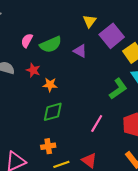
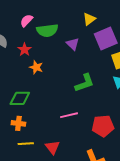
green L-shape: (118, 89) -> (85, 83), moved
green diamond: (53, 112) -> (20, 98), moved
pink line: (97, 123) -> (69, 115), turned 30

